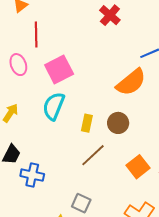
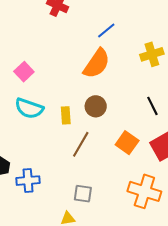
pink square: (59, 69) -> (24, 72), size x0.7
cyan semicircle: (54, 106) -> (29, 108), turned -76

